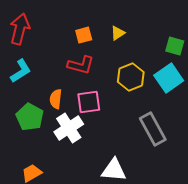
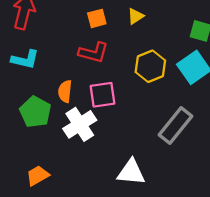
cyan L-shape: (21, 71) -> (25, 59), turned 45
gray rectangle: (153, 129) -> (175, 126), turned 68

